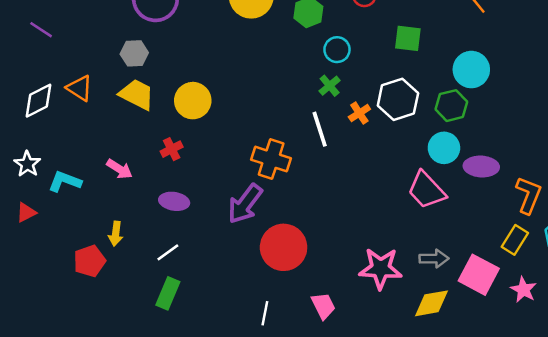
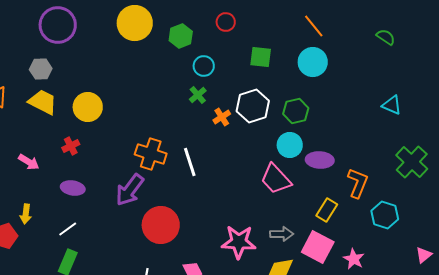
cyan circle: (471, 70) -> (313, 62), moved
white line: (320, 129) -> (190, 162), moved
yellow rectangle: (515, 240) -> (327, 210), moved

